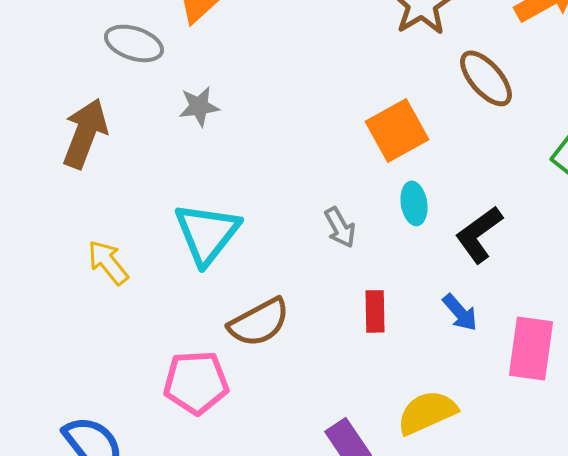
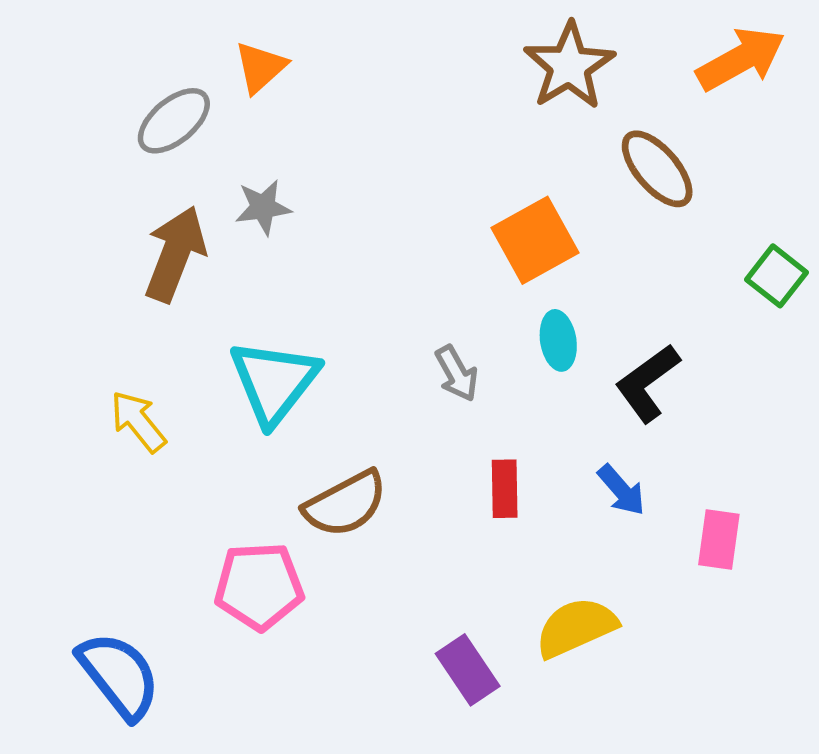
gray ellipse: (134, 43) -> (174, 121), turned -58
brown arrow: (85, 133) -> (175, 254), moved
pink rectangle: (531, 348) -> (719, 540), size x0.7

